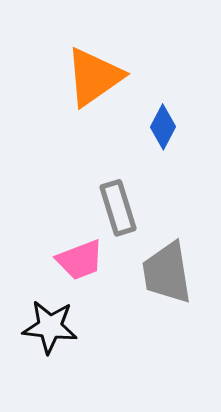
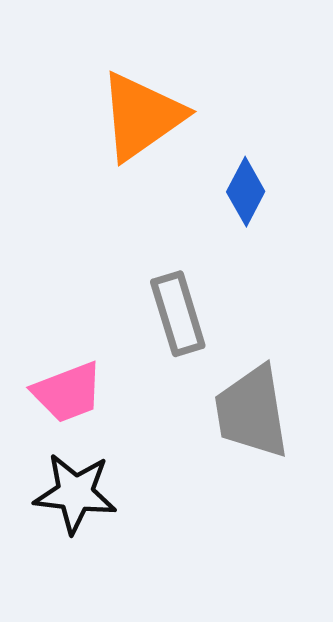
pink trapezoid: (80, 260) -> (68, 392), moved

